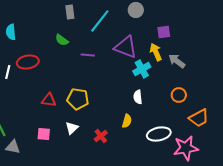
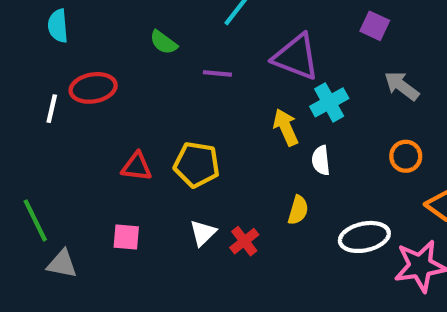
purple square: (164, 32) -> (375, 26), turned 32
yellow arrow: (156, 52) -> (286, 127), moved
white triangle: (72, 128) -> (203, 233), moved

